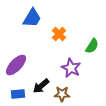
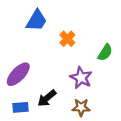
brown star: (62, 94) -> (81, 107), moved

